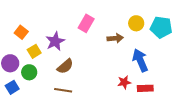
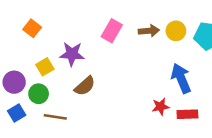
orange square: (21, 32) -> (32, 28), moved
brown arrow: (115, 38) -> (149, 31), moved
purple star: (55, 41) -> (72, 54), turned 30
brown line: (63, 90) -> (55, 117), moved

